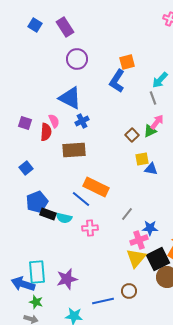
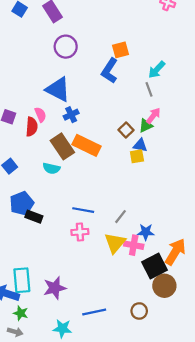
brown rectangle: (74, 150) -> (62, 146), turned 60
blue triangle: (151, 169) -> (140, 145), moved
orange rectangle: (96, 187) -> (86, 145), moved
blue line: (81, 199) -> (83, 210), moved, turned -30
cyan semicircle: (64, 218) -> (51, 168), moved
pink cross: (139, 240) -> (134, 245), turned 30
yellow triangle: (136, 258) -> (115, 243), moved
brown circle: (129, 291) -> (139, 311), moved

